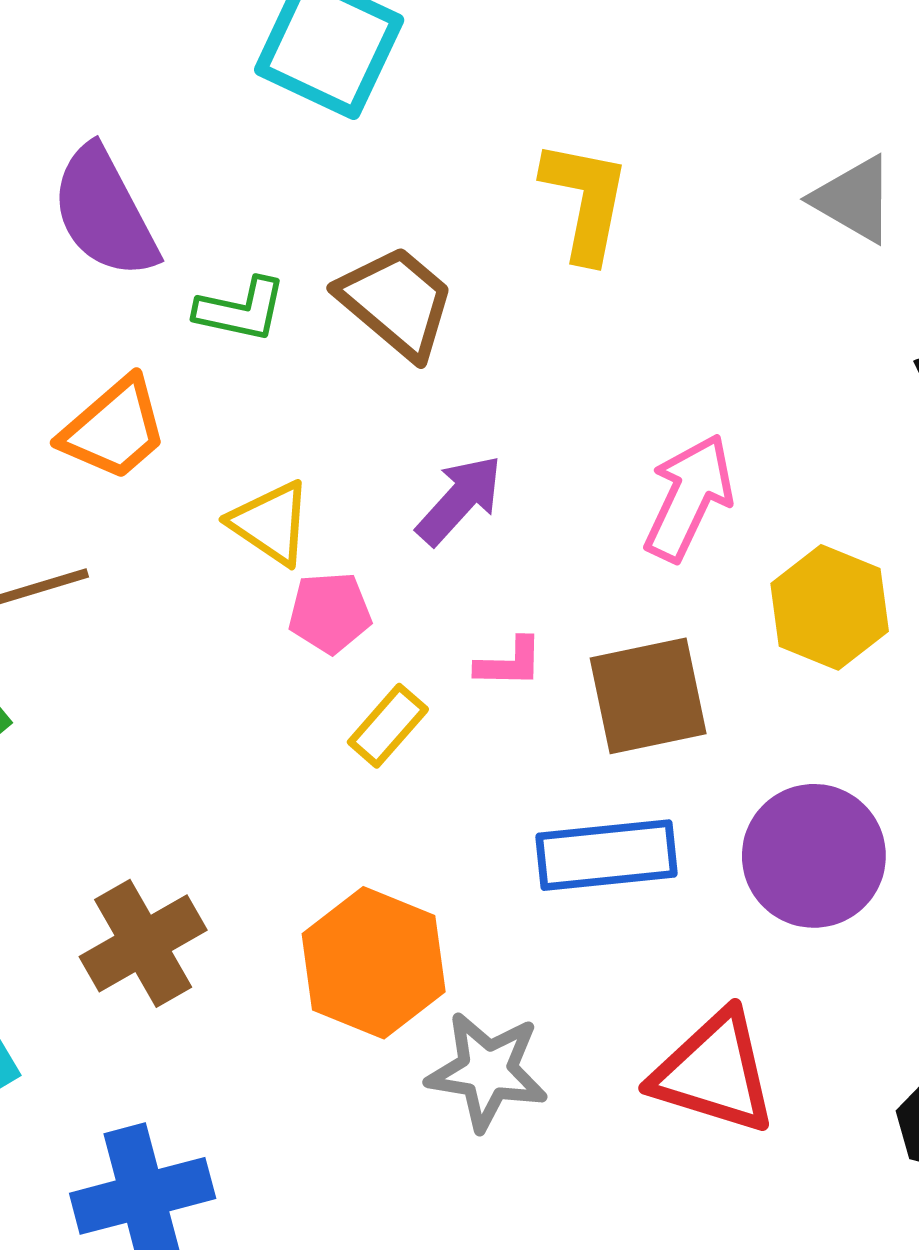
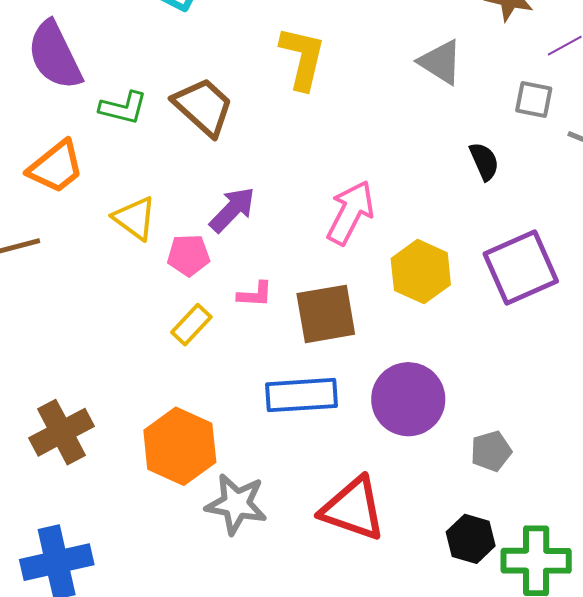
pink pentagon: (330, 613) -> (188, 255), moved

